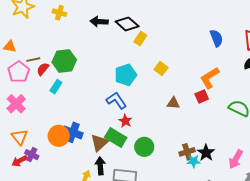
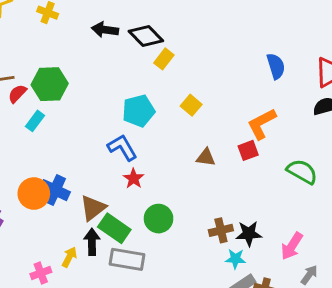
green rectangle: (116, 137) -> (114, 228), moved
black star: (206, 153) -> (249, 234), turned 30
cyan star: (194, 161) -> (235, 259), moved

